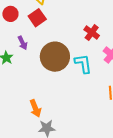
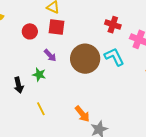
red square: (37, 18) -> (56, 27), turned -30

